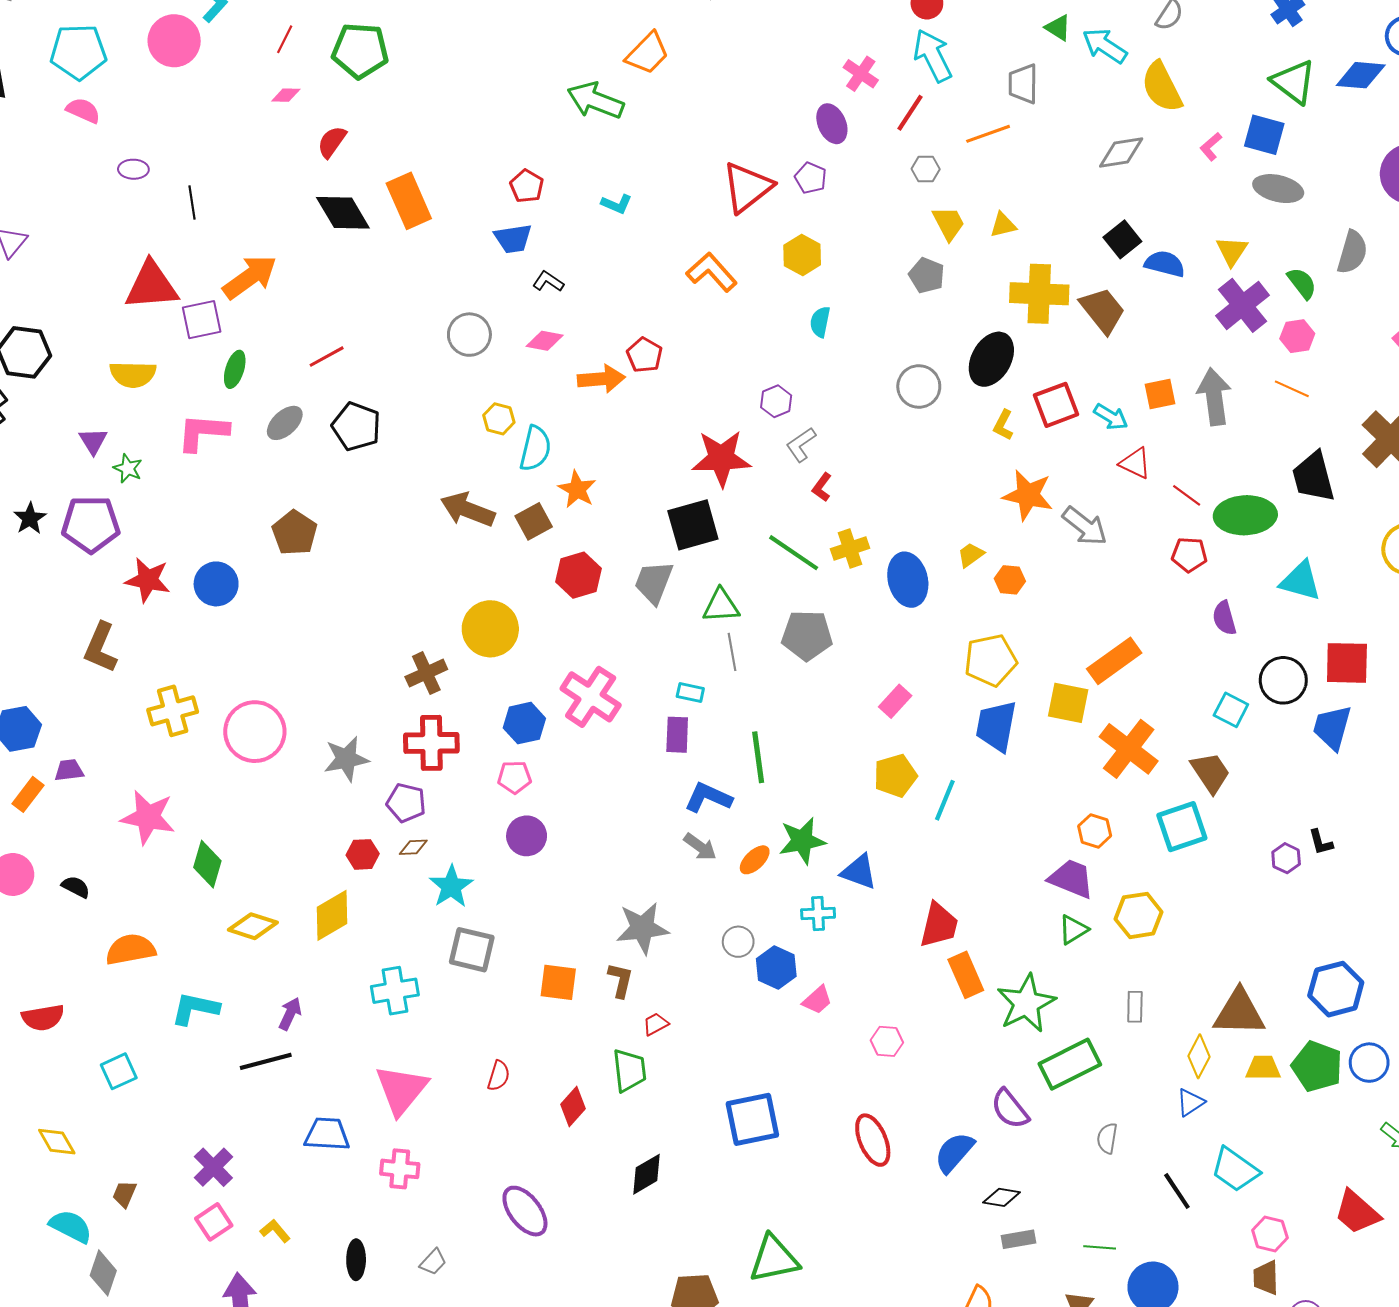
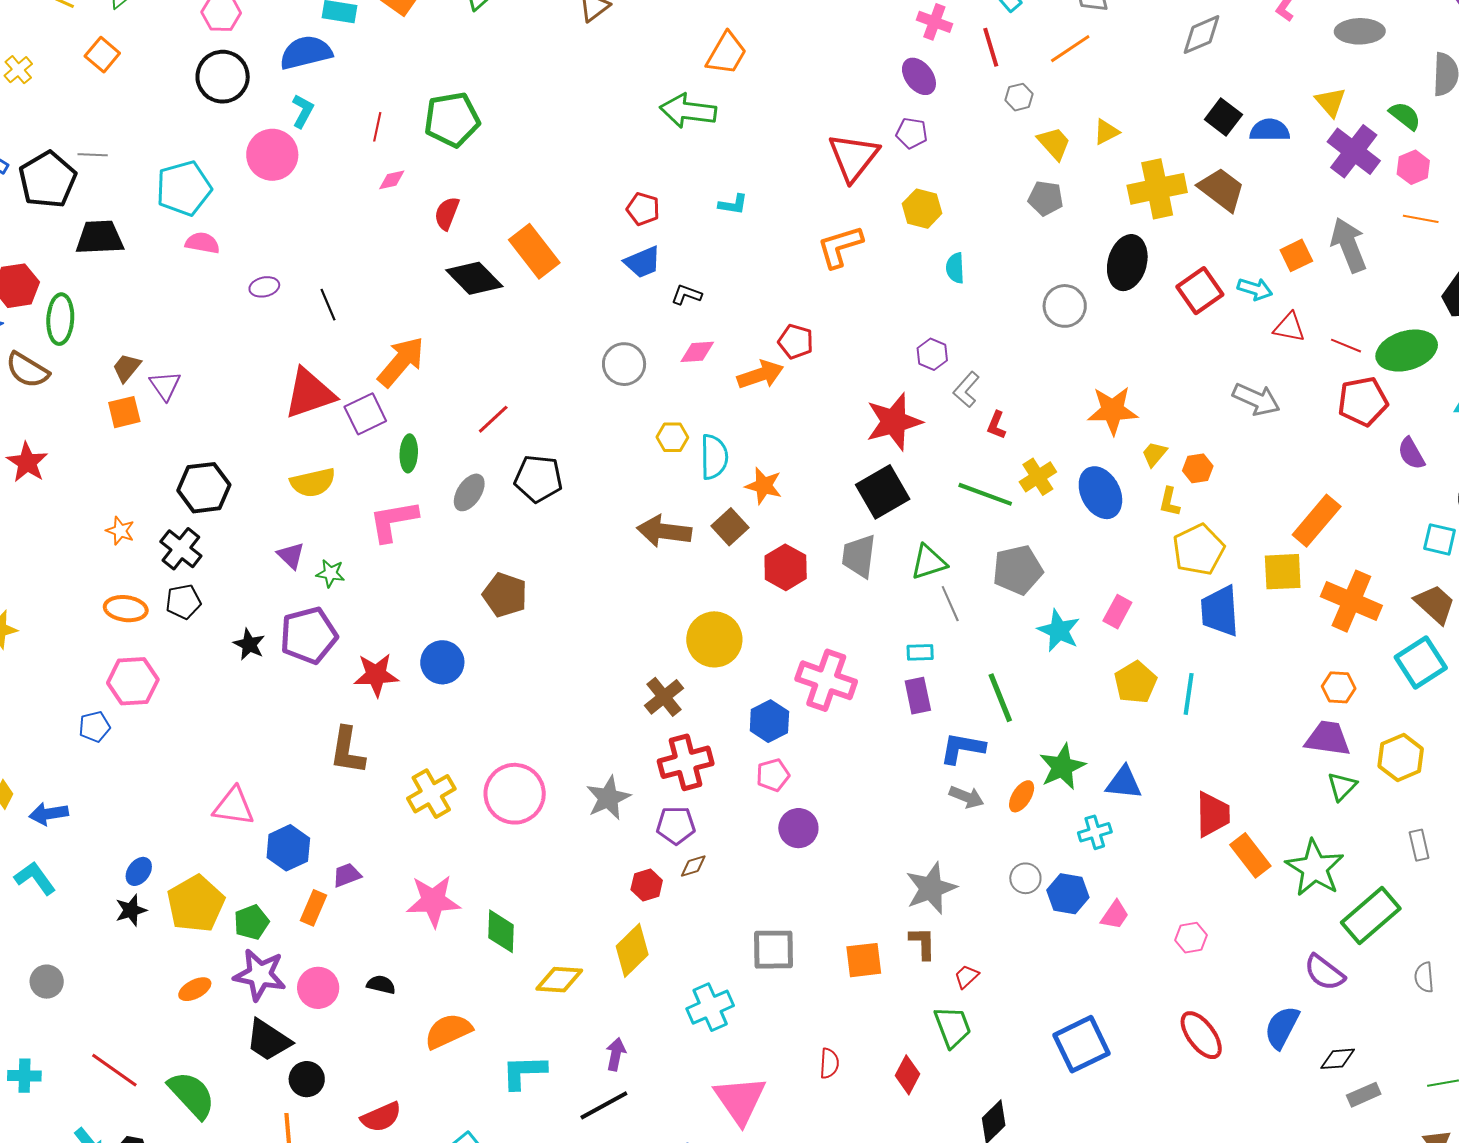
red line: (910, 113) -> (991, 47), turned -36
orange L-shape: (712, 272) -> (840, 247), turned -51
yellow L-shape: (1003, 425) -> (1169, 502), moved
orange star: (1028, 495) -> (1113, 410), moved
red pentagon: (1189, 555) -> (1363, 401), size x1.4
cyan star: (451, 886) -> (1059, 631), moved

